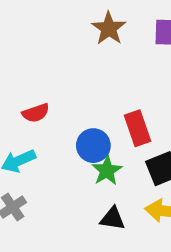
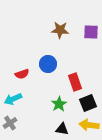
brown star: (109, 28) -> (60, 30), turned -30
blue circle: (93, 146) -> (48, 64), moved

